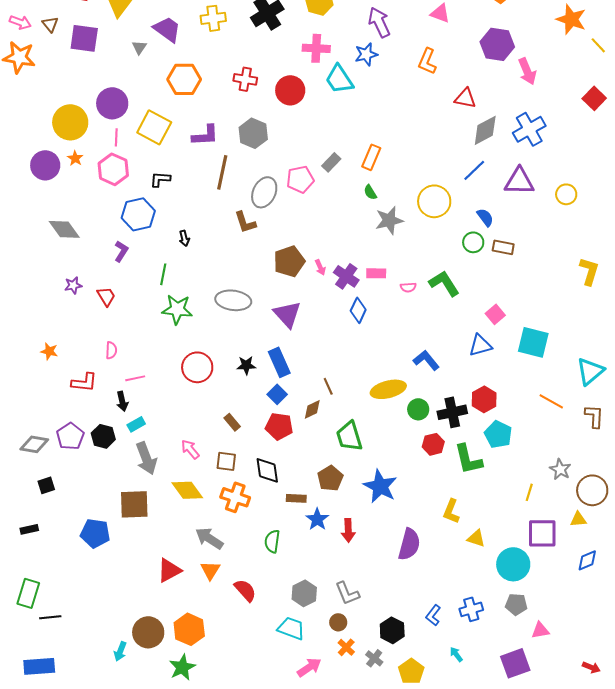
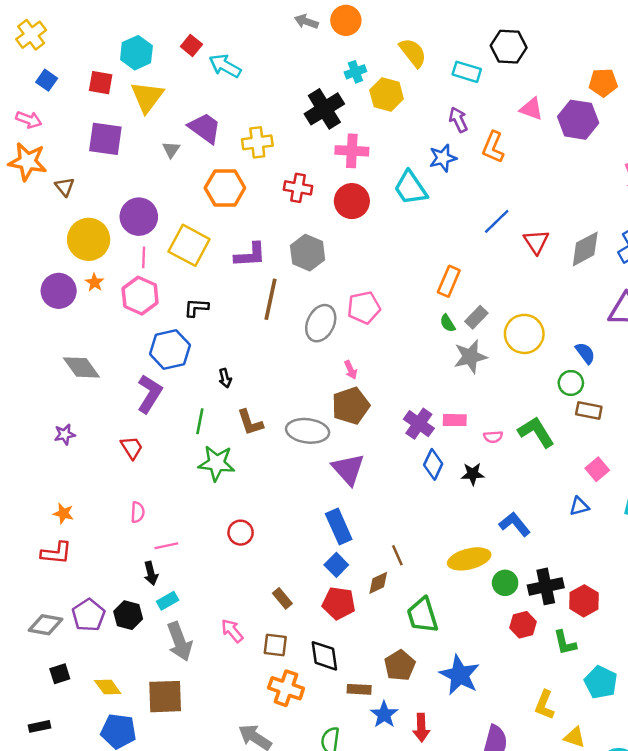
yellow cross: (213, 18) -> (257, 142), moved
purple arrow: (379, 22) -> (458, 120), size x0.7
brown triangle: (50, 24) -> (65, 187), moved
purple hexagon: (497, 44) -> (578, 120), moved
pink cross: (316, 48) -> (352, 151), moved
orange L-shape: (427, 61) -> (493, 147), moved
red triangle: (465, 98) -> (536, 242), moved, turned 45
gray rectangle: (331, 162) -> (476, 317), moved
blue line: (474, 170) -> (497, 221), moved
brown L-shape: (245, 222) -> (250, 422), moved
brown rectangle: (503, 247) -> (589, 411), moved
purple L-shape: (121, 251) -> (150, 394), size x1.5
pink arrow: (320, 267) -> (351, 370), moved
purple star: (73, 285) -> (65, 434), moved
gray ellipse: (233, 300) -> (308, 431), moved
blue triangle: (480, 345) -> (579, 506), size x0.7
black star: (246, 365) -> (473, 474), moved
red circle: (197, 367) -> (241, 533), size x0.7
red L-shape: (84, 382) -> (56, 553), moved
red hexagon: (484, 399) -> (584, 601), moved
cyan pentagon: (498, 434) -> (601, 682), moved
green L-shape: (468, 459) -> (565, 643), size x0.7
yellow diamond: (187, 490) -> (108, 687), moved, size x0.7

